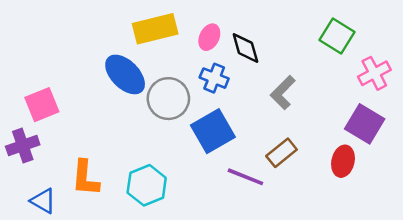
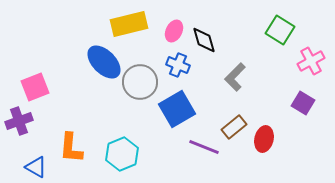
purple square: (365, 124) -> (303, 103), size x0.7
red ellipse: (343, 161) -> (264, 139), moved

